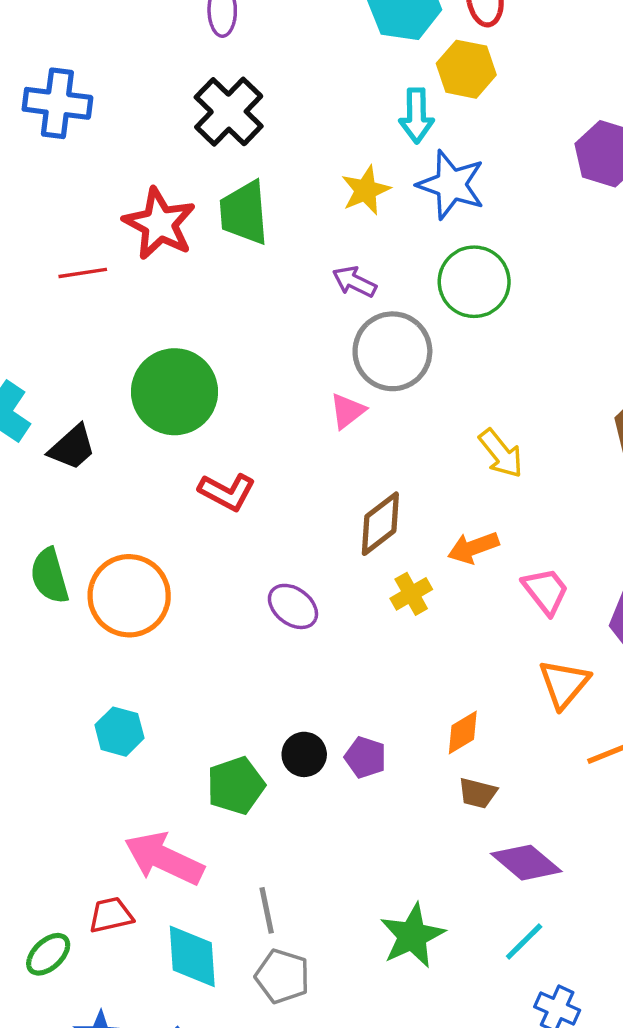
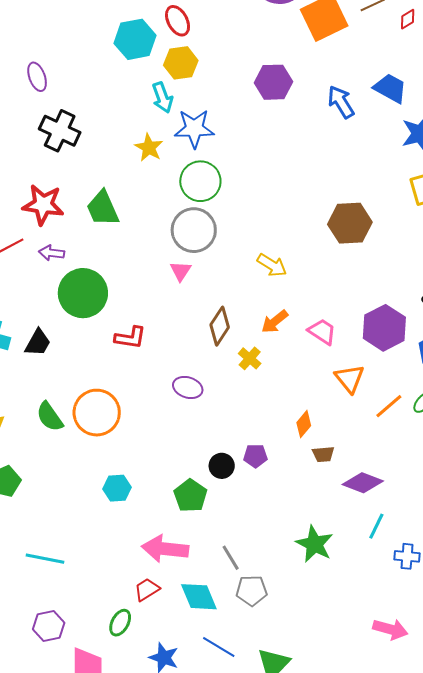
green trapezoid: (244, 213) -> (103, 208), moved
purple arrow: (354, 282) -> (52, 253), moved
green circle: (474, 282) -> (200, 181), moved

